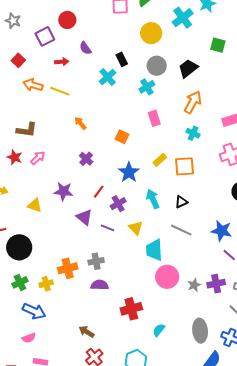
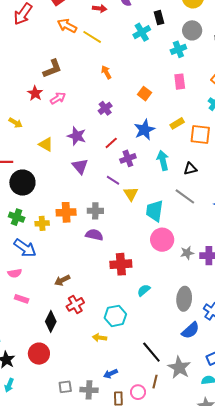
brown L-shape: (27, 130) -> (52, 69), turned -40
purple triangle: (84, 217) -> (80, 166), moved
yellow triangle: (136, 228) -> (131, 194), moved
green cross: (20, 282) -> (17, 217), turned 35
brown arrow: (87, 332) -> (62, 280), moved, turned -70

